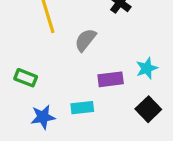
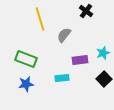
green rectangle: (26, 78) -> (26, 59), size x1.5
blue star: (43, 117) -> (26, 84), moved

